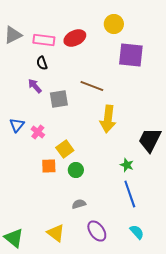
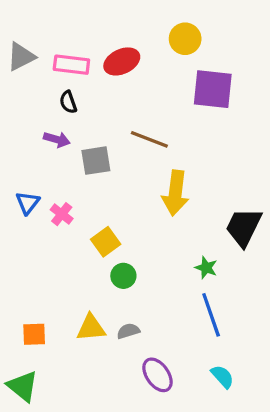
purple arrow: (35, 86) -> (57, 139), turned 147
orange square: (49, 166) -> (34, 334), moved
yellow triangle: (56, 233) -> (91, 328), moved, turned -42

